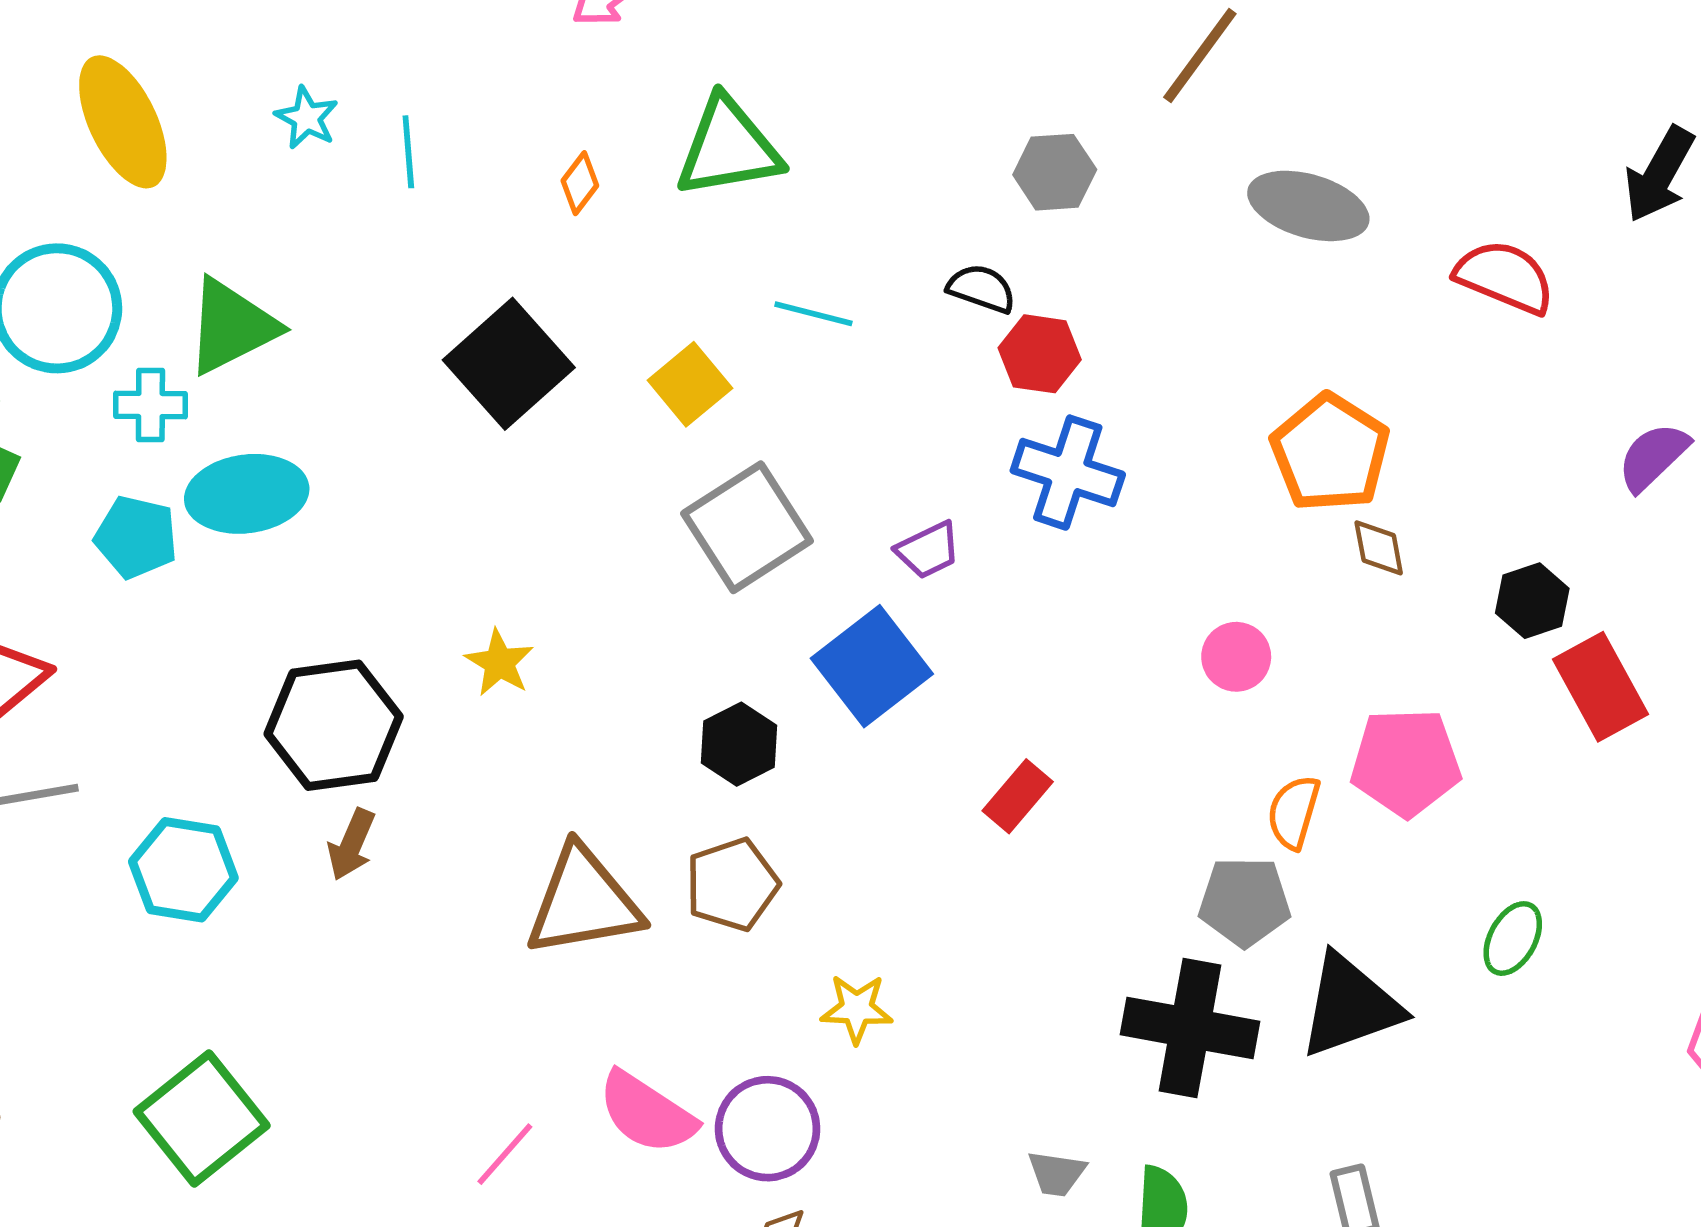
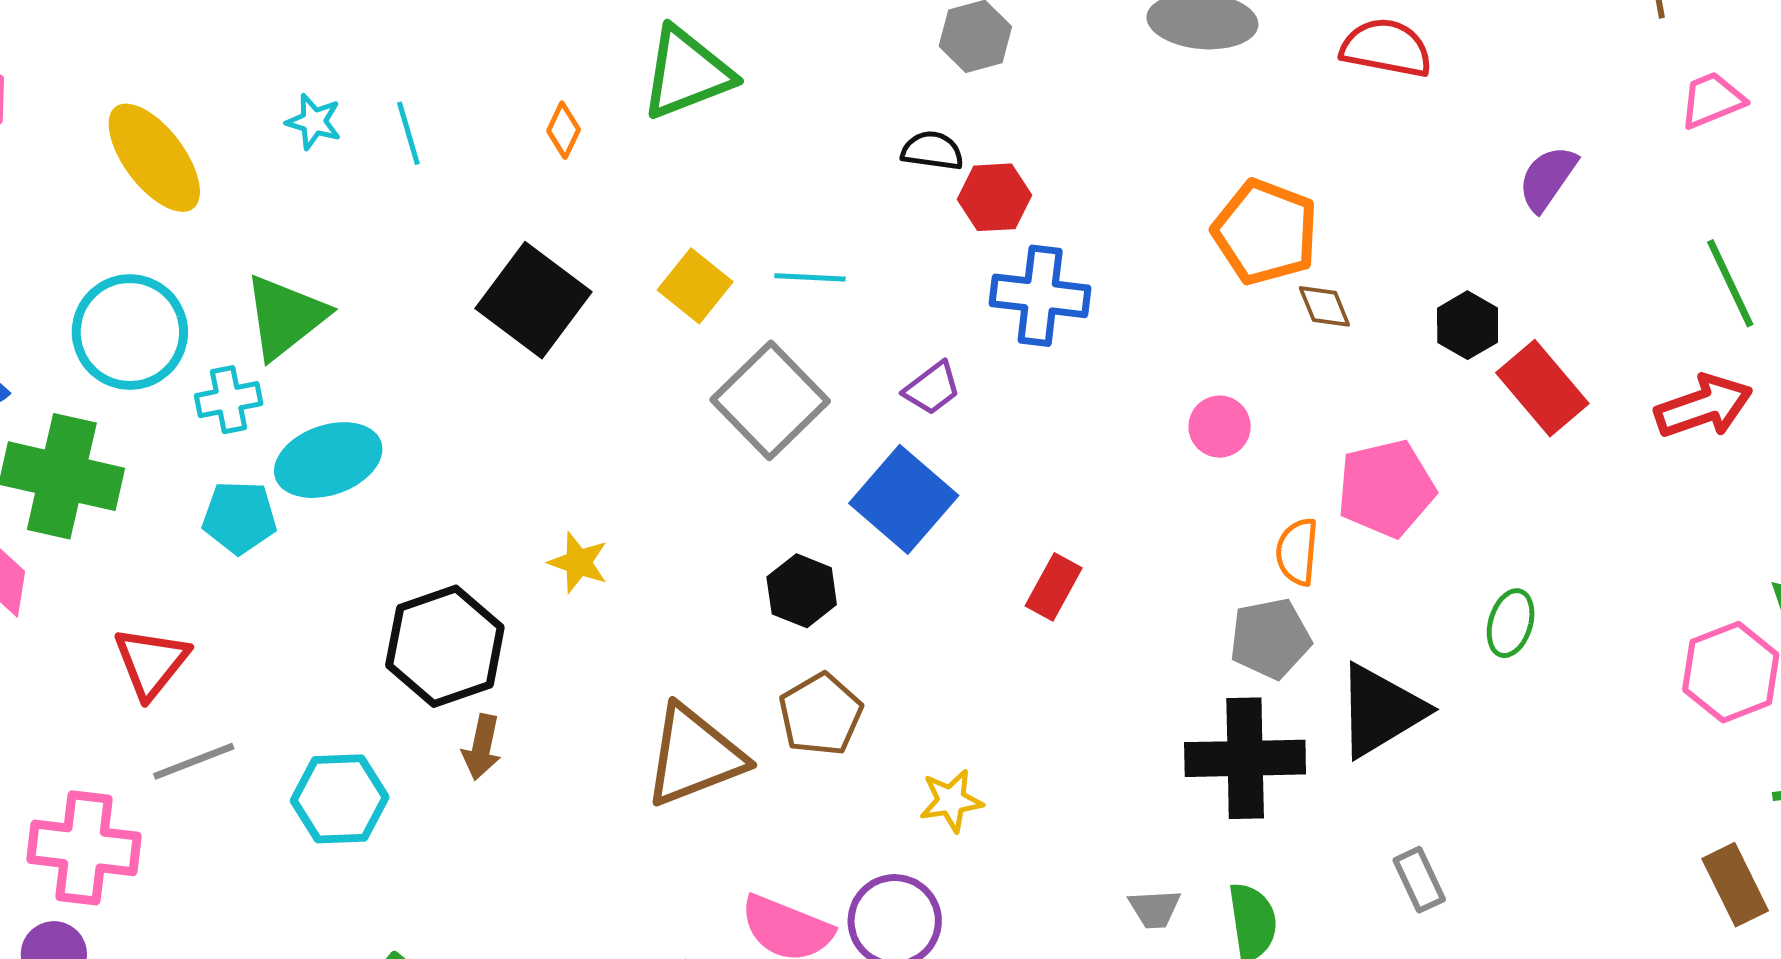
cyan line: (813, 314) -> (810, 277), moved

